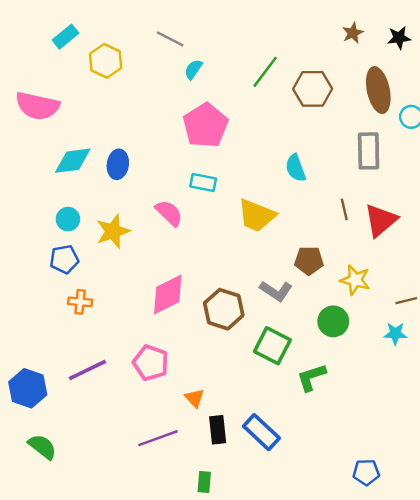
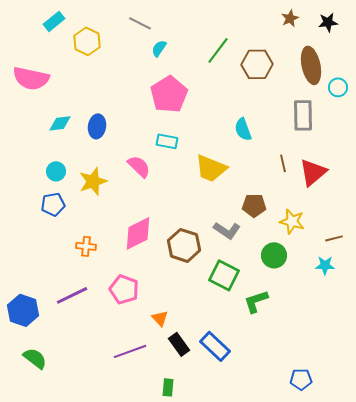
cyan diamond: (73, 161) -> (60, 123), size x0.7
orange cross: (80, 302) -> (86, 246), moved
black rectangle: (218, 430) -> (179, 344), turned -30

